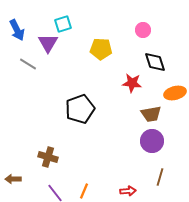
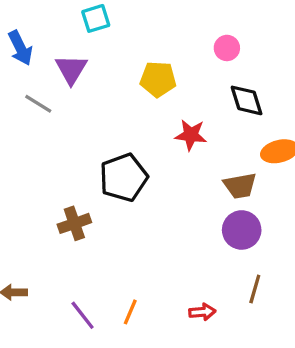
cyan square: (63, 24) -> (96, 18), moved
red star: (132, 83) -> (191, 135), moved
brown cross: (48, 157) -> (74, 223), moved, turned -36

